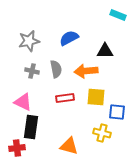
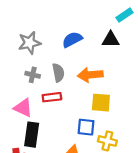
cyan rectangle: (118, 15) -> (124, 15), turned -56
black triangle: (105, 51) -> (111, 40), moved
red rectangle: (65, 98) -> (52, 97), moved
blue square: (117, 112) -> (86, 127), moved

